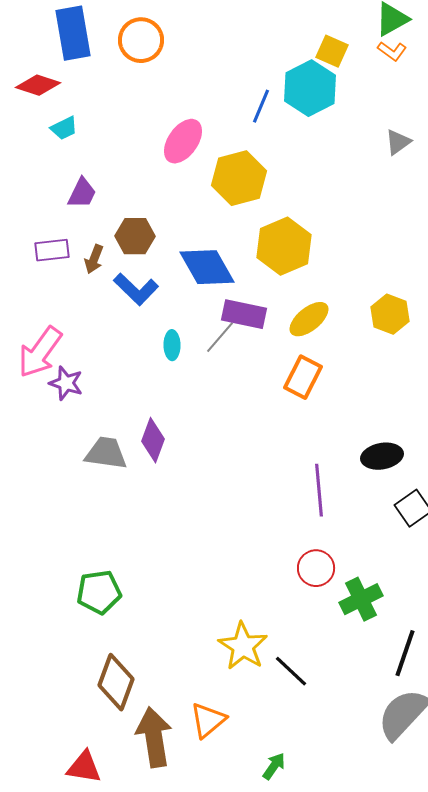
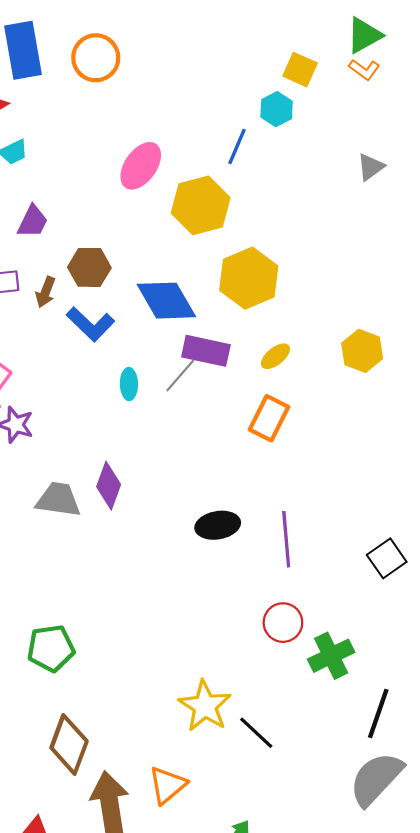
cyan hexagon: (310, 88) -> (277, 109), size x0.6
blue line: (261, 106) -> (237, 147), moved
yellow ellipse: (309, 319) -> (275, 356), size x0.7
black ellipse: (382, 456) -> (218, 525), moved

